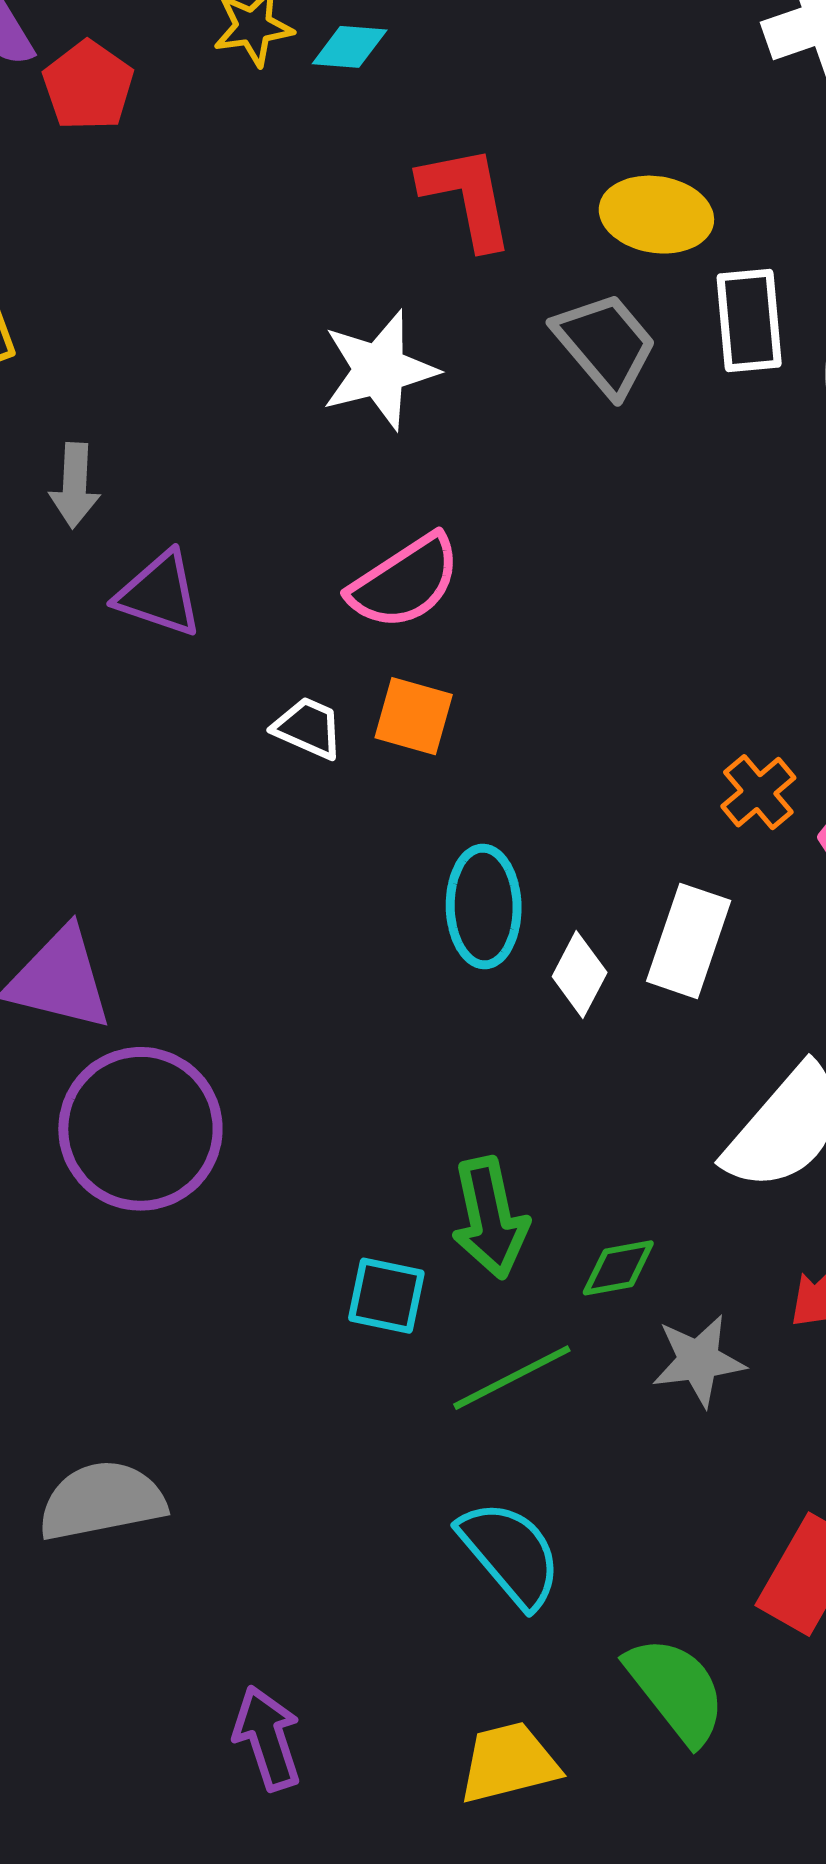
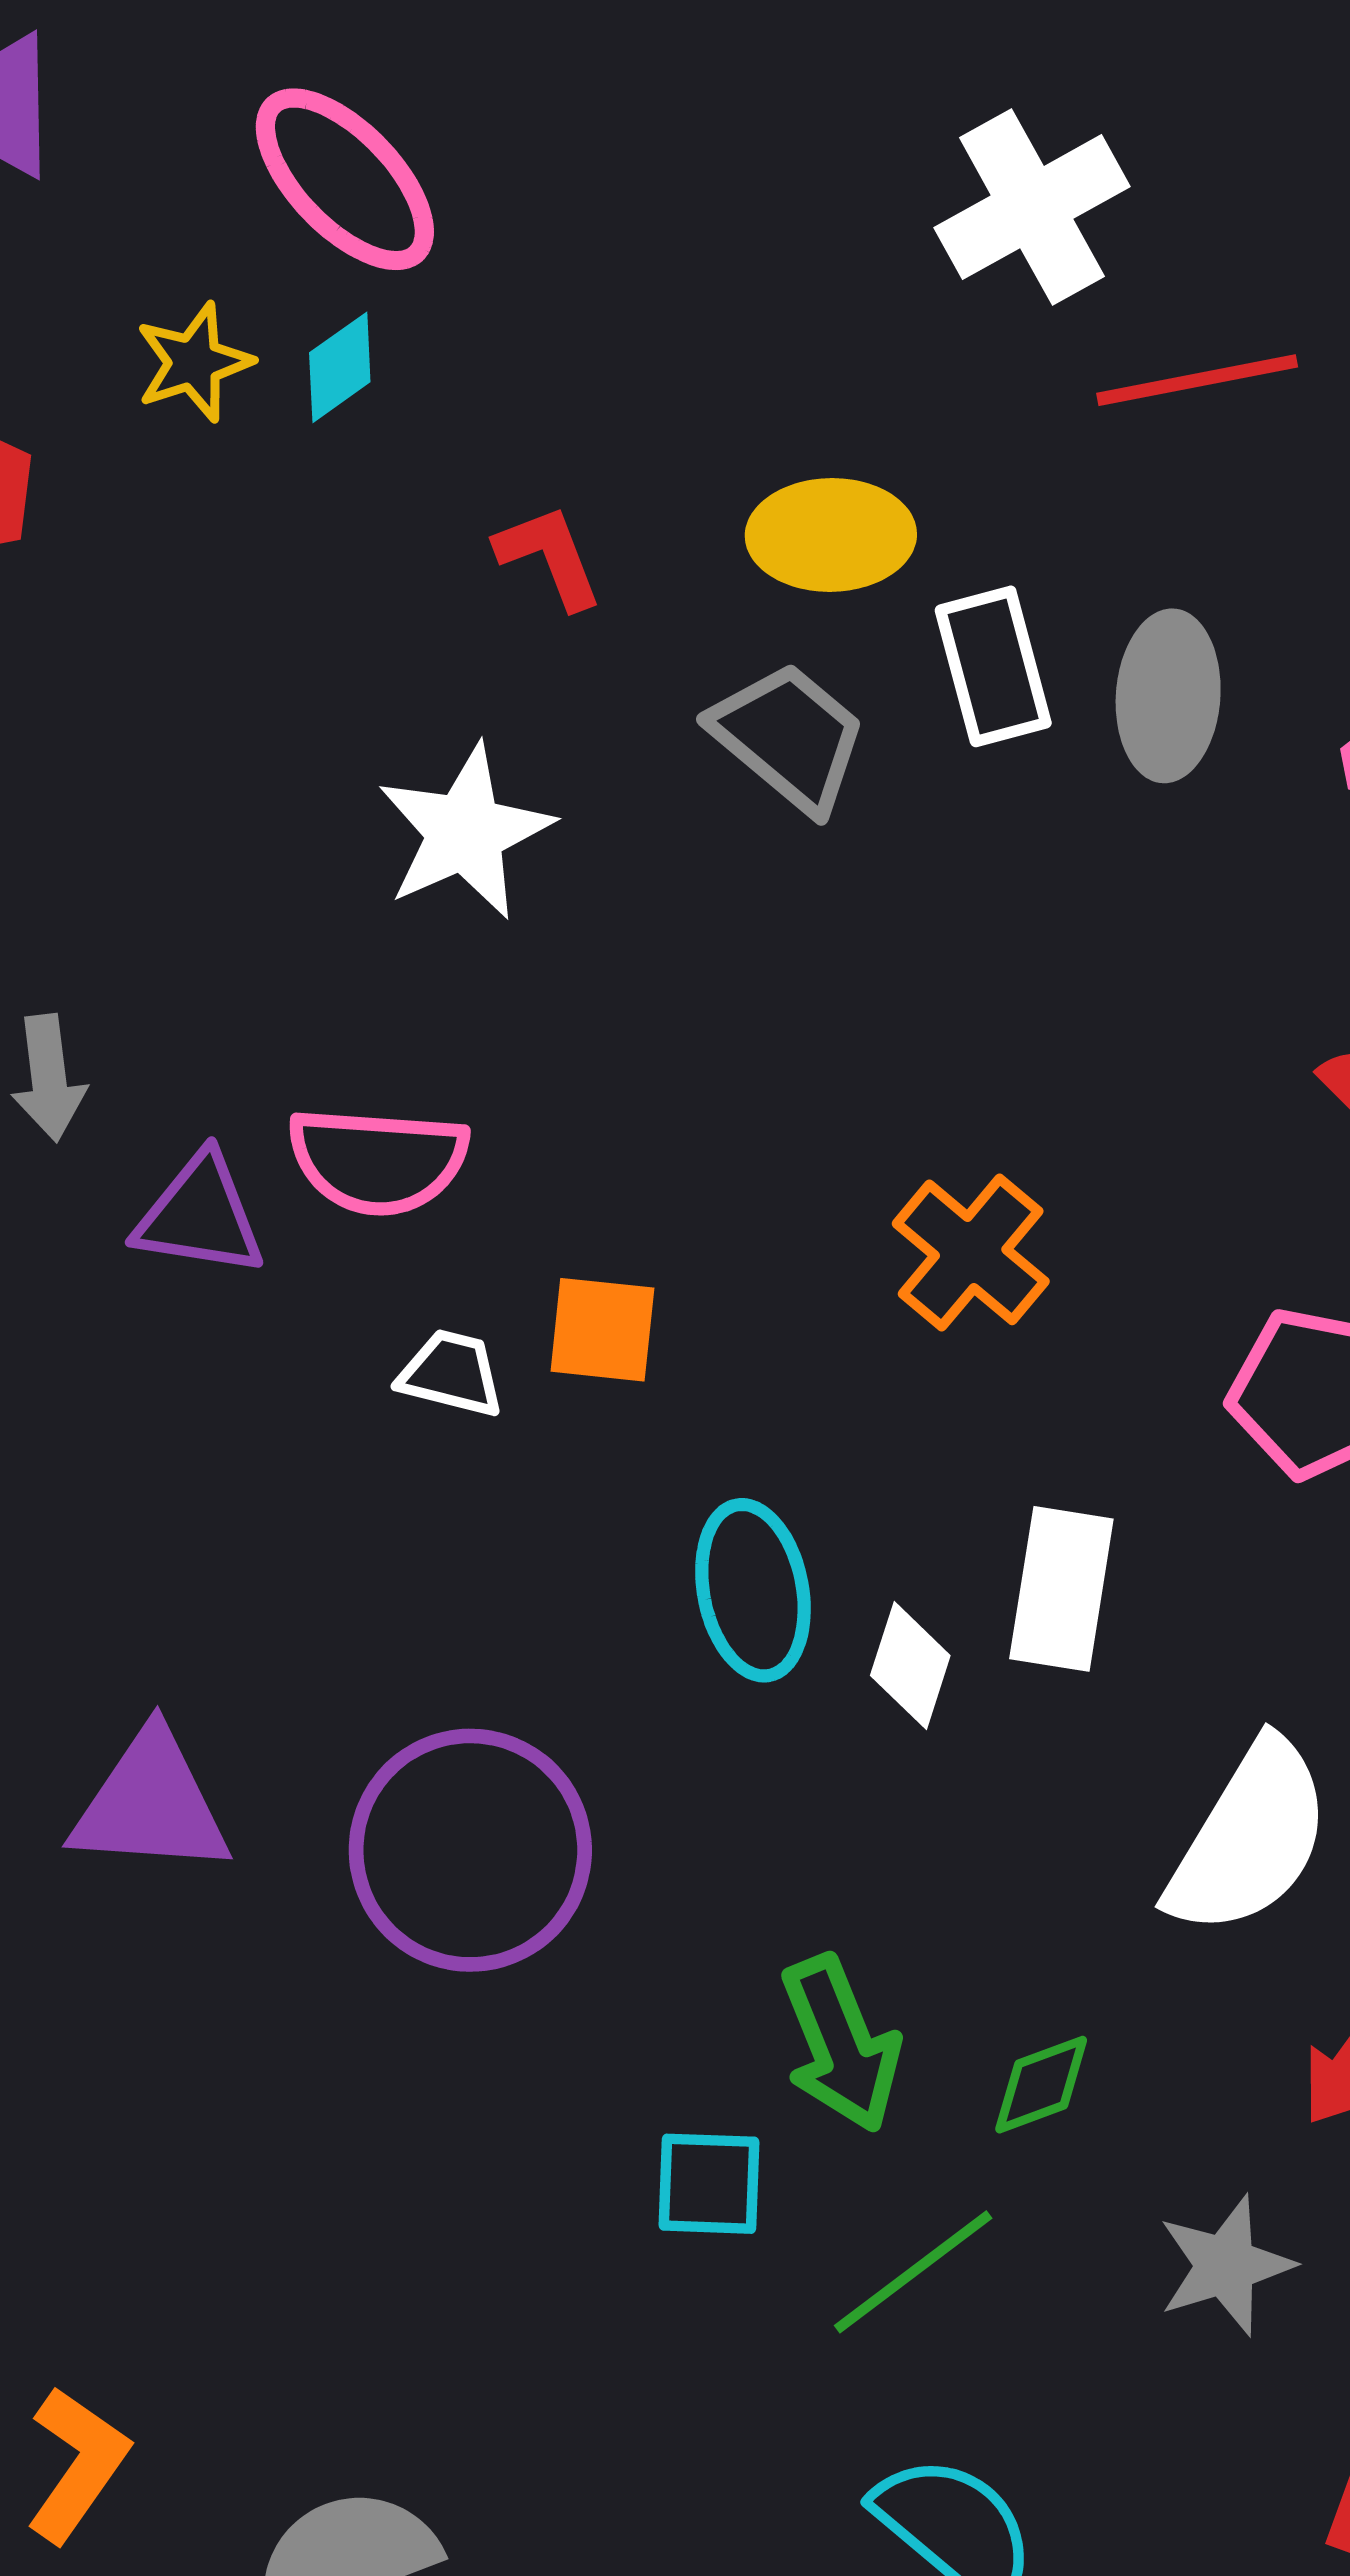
cyan diamond: (350, 47) -> (340, 367), turned -30
red L-shape: (467, 197) -> (549, 557), size x0.7
pink semicircle: (405, 582) -> (378, 1160), moved, turned 47
orange cross: (758, 792) -> (971, 1252), moved, size x1.4
purple circle: (140, 1129) -> (470, 1850), moved
gray star: (698, 1360) -> (1225, 2265), moved

